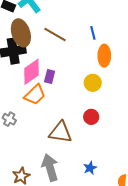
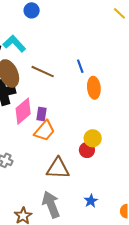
yellow circle: (93, 83) -> (93, 138), moved
orange trapezoid: (35, 95) -> (44, 131), moved

